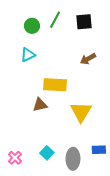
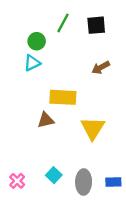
green circle: (32, 26) -> (37, 41), moved
blue rectangle: (99, 150) -> (113, 182), moved

